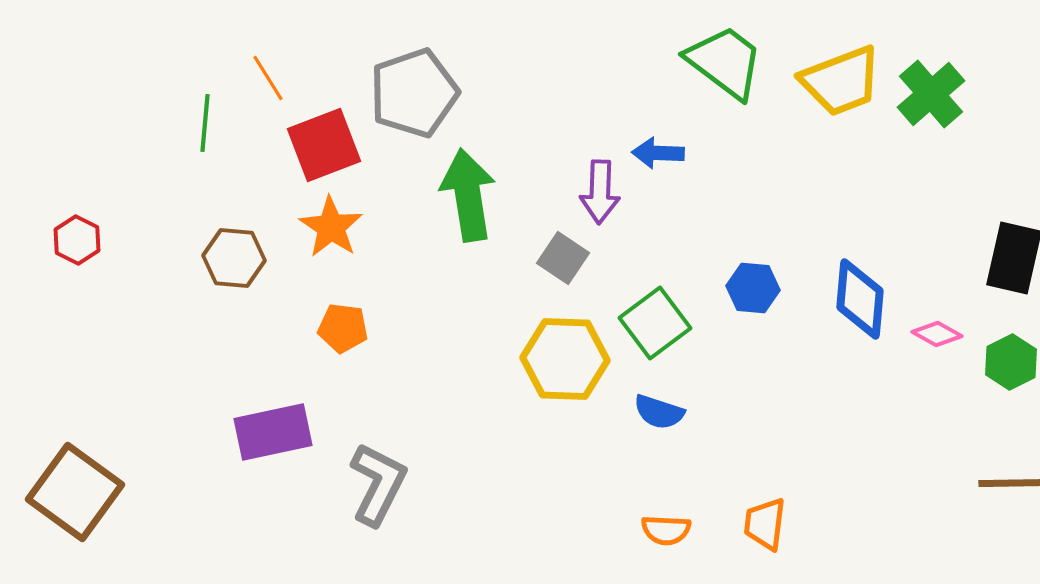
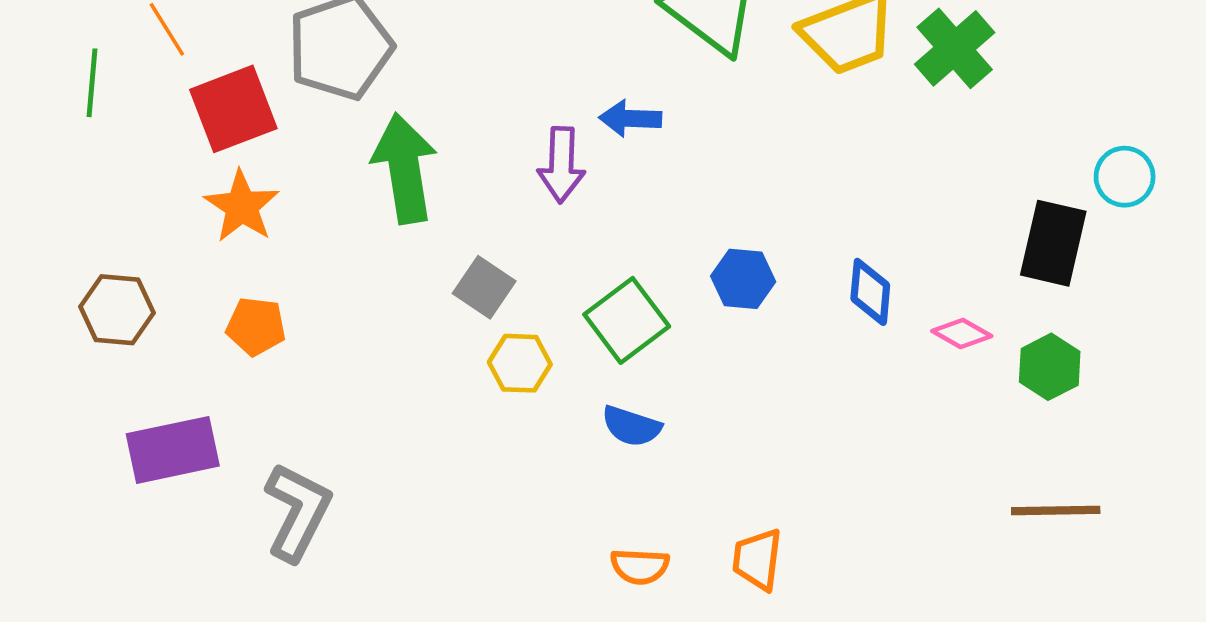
brown hexagon: (234, 258) -> (117, 310), moved
gray square: (563, 258) -> (484, 287), moved
blue diamond: (860, 299) -> (870, 292), size x0.7
yellow hexagon: (565, 359) -> (520, 363), size x0.6

